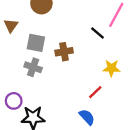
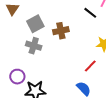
gray square: (36, 43) -> (35, 24), turned -36

